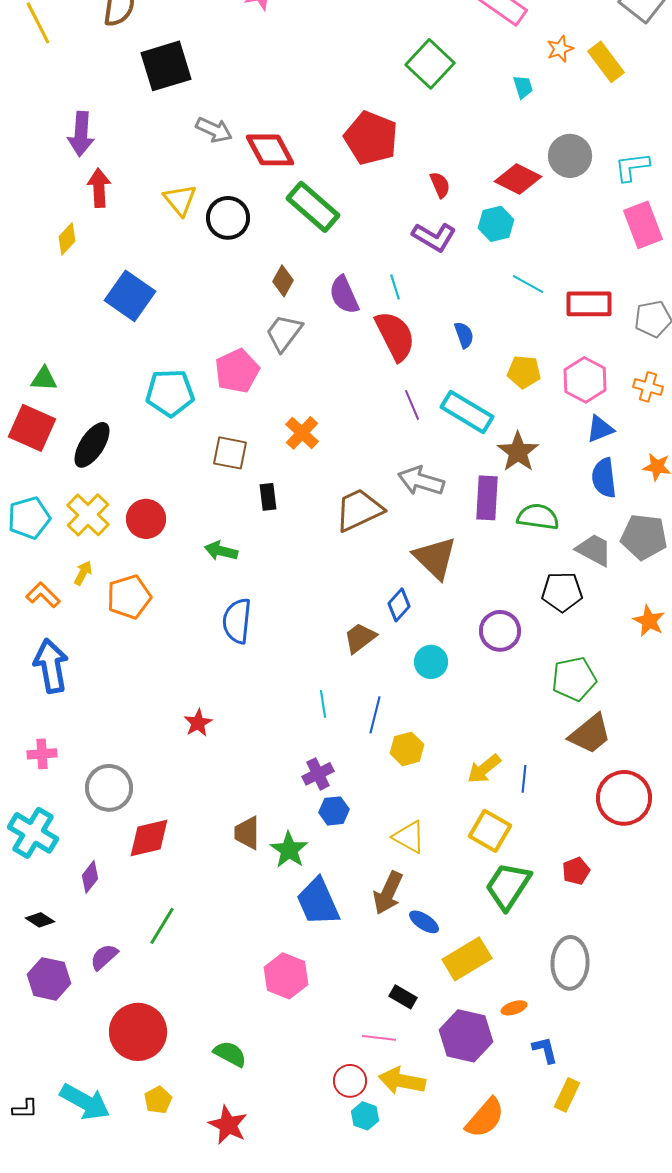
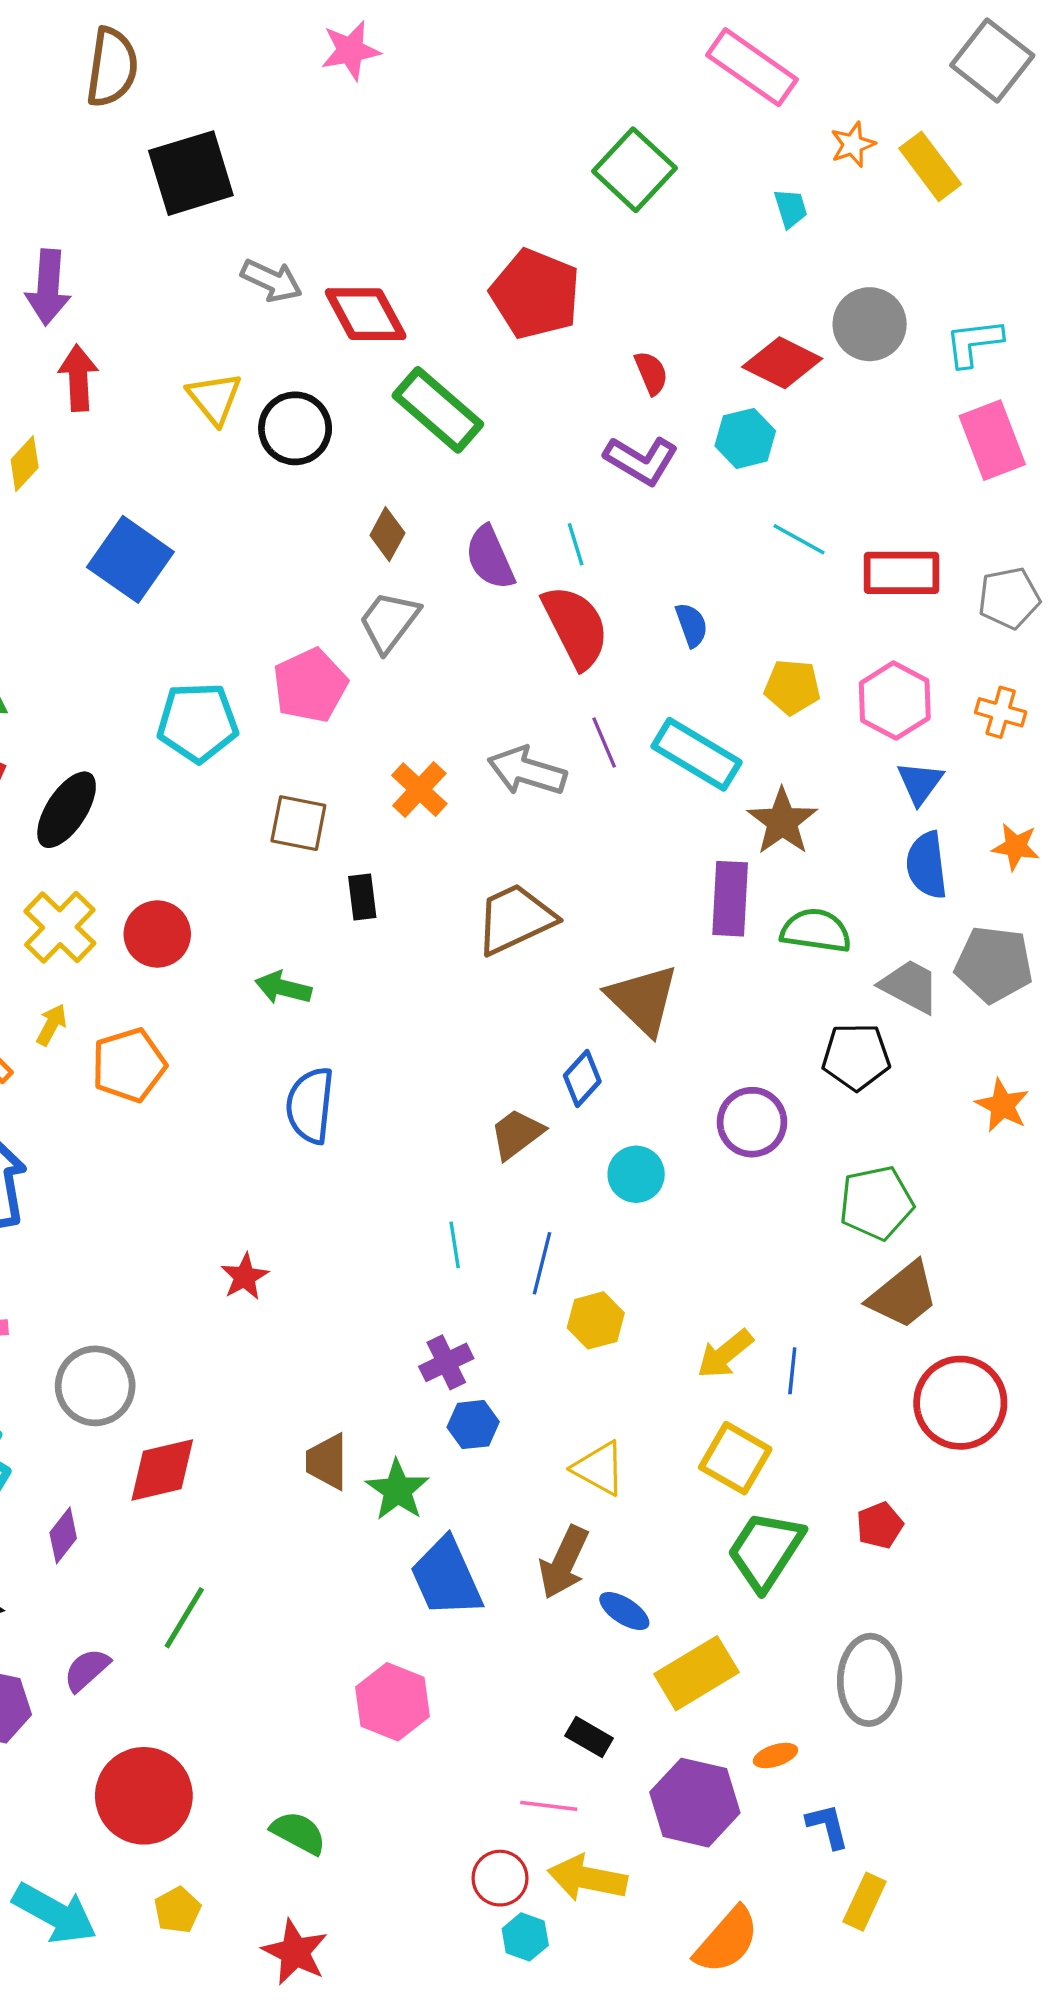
blue triangle: (600, 429) -> (920, 783), turned -32
gray arrow: (421, 481) -> (527, 771), moved

